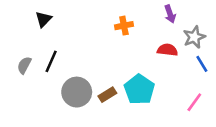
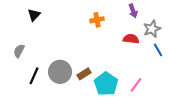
black line: (51, 61) -> (34, 76), moved
cyan pentagon: (139, 89) -> (106, 84), moved
pink line: (194, 102) -> (136, 85), moved

